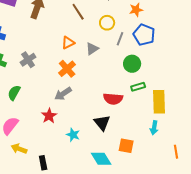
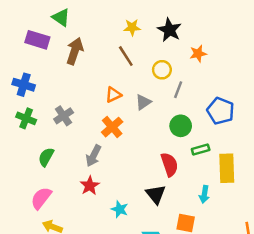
blue pentagon: (144, 35) -> (221, 111), moved
green circle: (132, 64) -> (181, 126), moved
gray arrow: (63, 94) -> (93, 156), moved, turned -30
red semicircle: (113, 99) -> (169, 164), turned -114
cyan arrow: (154, 128) -> (204, 194), moved

